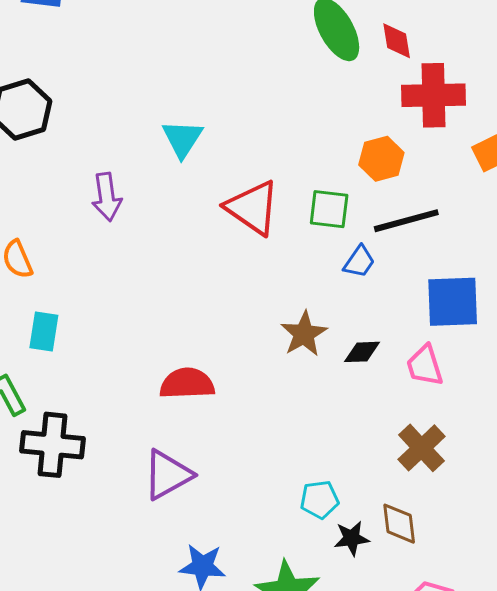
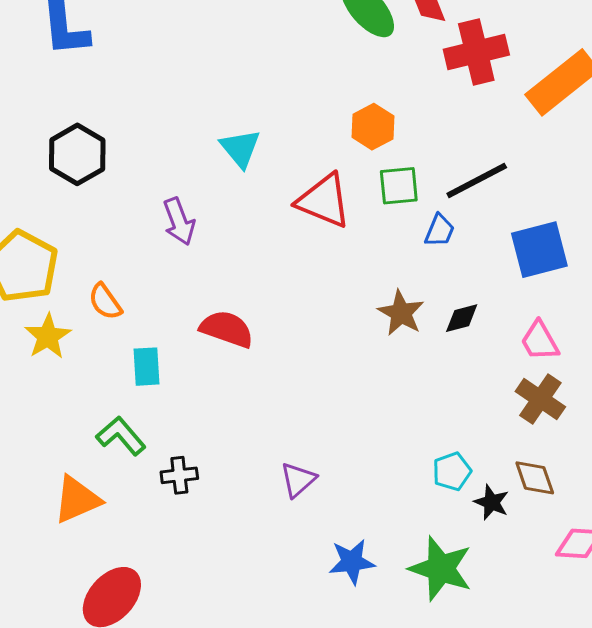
orange hexagon: (381, 159) -> (373, 127), moved
pink trapezoid: (425, 366) -> (540, 341), moved
red semicircle: (187, 383) -> (227, 329), moved, turned 34
black cross: (53, 445) -> (179, 475), size x0.6
purple triangle: (168, 475) -> (298, 480), size x0.7
black star: (352, 538) -> (492, 502), turned -30

